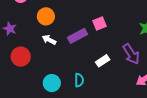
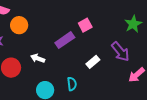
orange circle: (46, 16) -> (19, 25), moved
white arrow: (49, 40) -> (38, 58), moved

